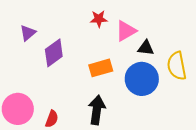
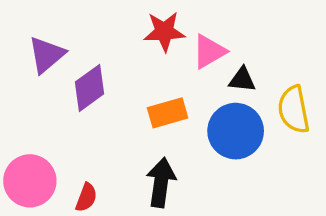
red star: (99, 19) -> (164, 32), size x1.4
purple triangle: (28, 33) -> (46, 55), size x1.4

